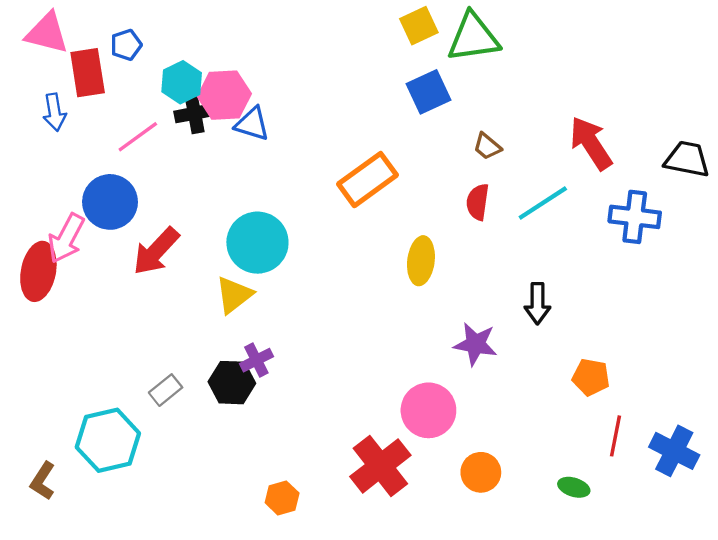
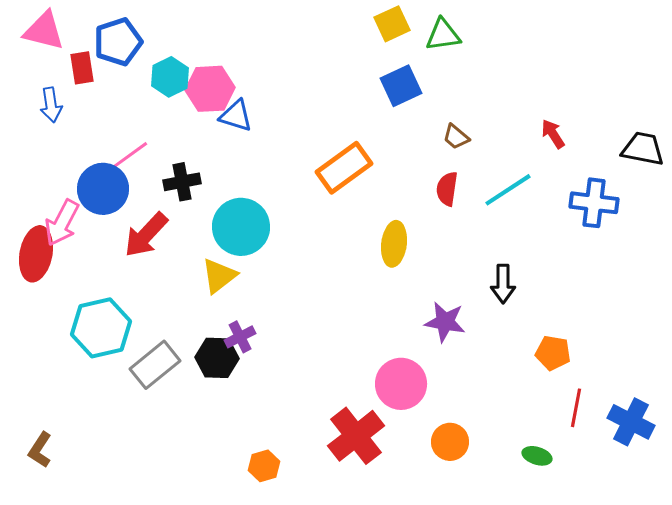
green triangle: (473, 37) -> (443, 35), size x0.7
blue pentagon: (126, 45) -> (118, 42), size x1.6
red rectangle: (88, 73) -> (82, 68), size x0.7
black cross: (194, 113) -> (182, 182), moved
pink line: (138, 137) -> (129, 156), moved
red arrow: (591, 143) -> (553, 134), size x0.6
gray rectangle: (166, 390) -> (155, 365), size x1.6
cyan hexagon: (108, 440) -> (101, 328), moved

